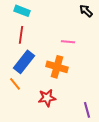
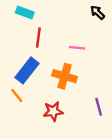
red line: (21, 35) -> (38, 37), moved
purple line: (87, 110) -> (99, 107), moved

